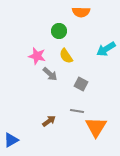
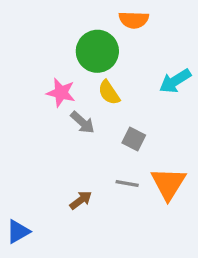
green circle: (59, 31) -> (97, 51), size x1.6
orange triangle: (96, 127) -> (168, 184), moved

